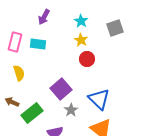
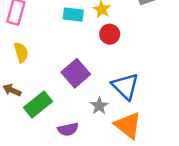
cyan rectangle: (38, 44) -> (73, 15), moved
gray star: (71, 110) -> (99, 106), moved

